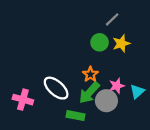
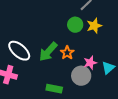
white ellipse: (56, 88) -> (19, 51), moved
green arrow: (89, 93) -> (48, 52), moved

